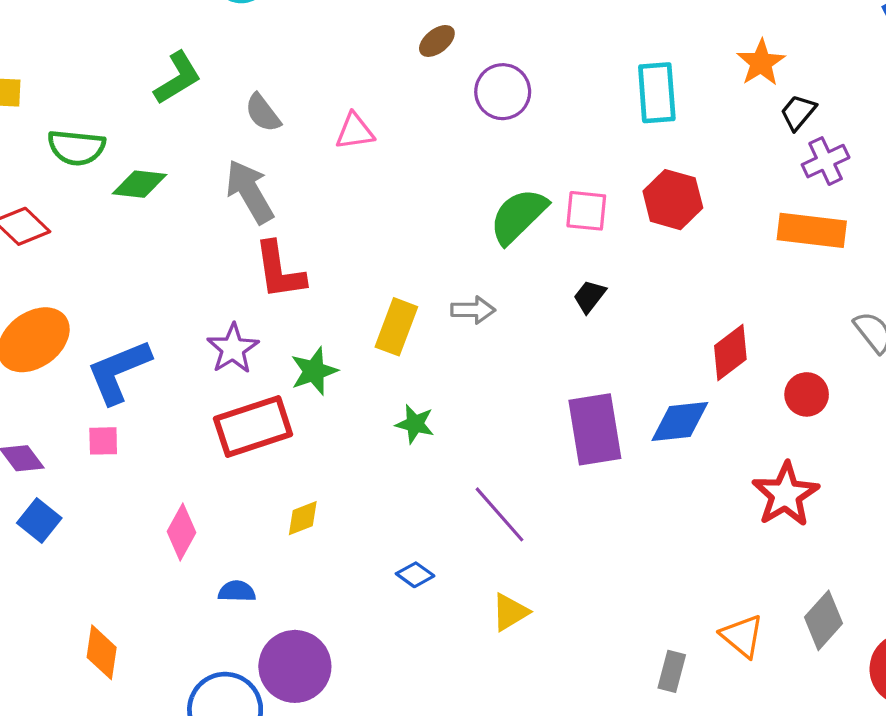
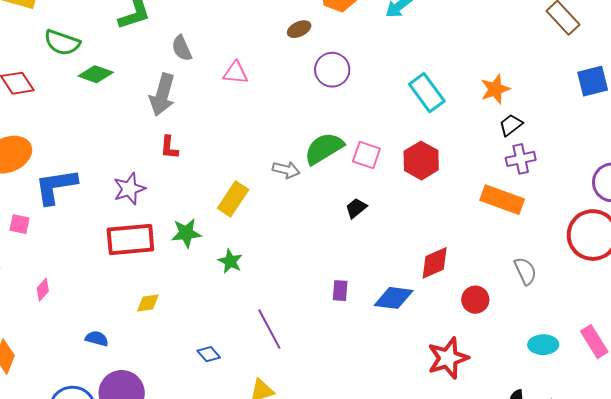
cyan rectangle: (657, 93) -> (427, 93), turned -45
gray arrow: (250, 192) -> (162, 95), turned -147
red L-shape: (279, 270) -> (169, 147), size x0.6
gray arrow: (473, 310) -> (286, 170), moved
green star: (314, 371) -> (186, 233), moved
purple rectangle: (595, 429) -> (340, 291), size x0.5
pink square: (103, 441) -> (20, 224), moved
pink diamond: (182, 532) -> (43, 290), moved, size x0.7

